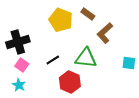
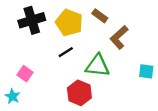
black cross: (18, 42) -> (32, 20), moved
black line: (53, 60) -> (66, 52), moved
cyan star: (19, 85) -> (12, 96), moved

